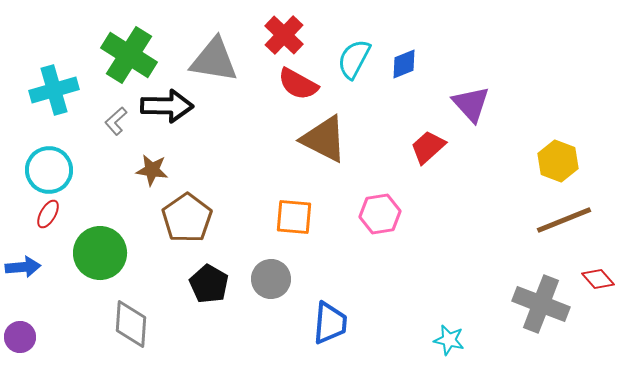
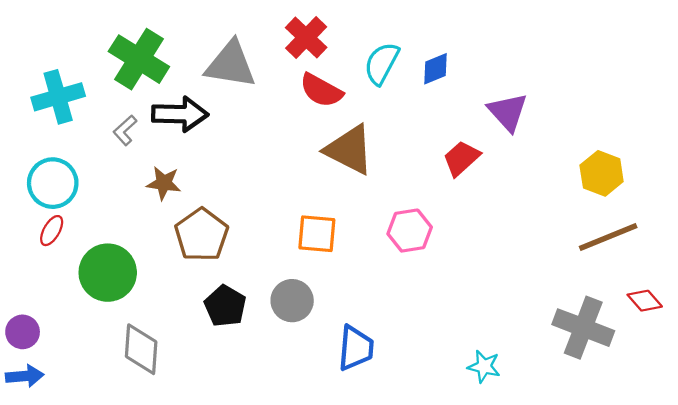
blue arrow: (23, 267) -> (25, 376), moved
purple circle: (20, 337) -> (23, 332), moved

